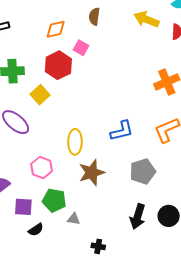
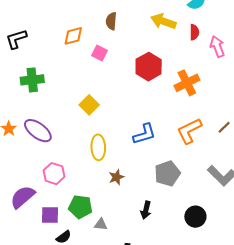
red hexagon: (58, 65) -> (149, 67), moved
yellow square: (40, 95) -> (89, 105), moved
pink hexagon: (42, 168) -> (54, 174), moved
brown star: (92, 173) -> (116, 177), size x0.6
black arrow: (138, 217) -> (146, 210), moved, size x0.7

